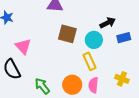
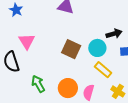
brown square: (67, 34) -> (71, 49), moved
yellow rectangle: (89, 61) -> (103, 70), moved, turned -36

